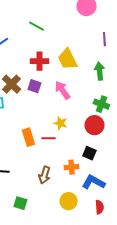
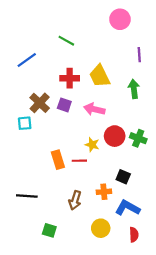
pink arrow: (62, 90) -> (94, 109), turned -42
green cross: (101, 104) -> (138, 138), moved
red circle: (94, 125) -> (115, 136), moved

